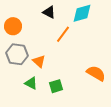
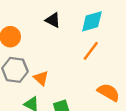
orange line: (63, 34) -> (91, 51), moved

